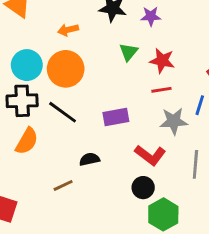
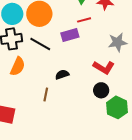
red line: (161, 90) -> (84, 20), moved
purple rectangle: (116, 117) -> (70, 35), moved
brown line: (63, 185) -> (46, 94), turned -48

